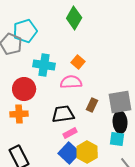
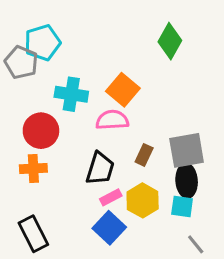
green diamond: (74, 18) -> (170, 41), moved
orange square: (78, 62) -> (123, 90), size x1.5
black trapezoid: (63, 114) -> (100, 169), turned 115
yellow hexagon: (87, 152) -> (143, 200), moved

